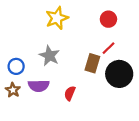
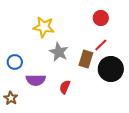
yellow star: (57, 18) -> (44, 27), moved, turned 30
gray star: (49, 56) -> (59, 52), moved
brown star: (13, 90) -> (11, 98), moved

